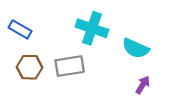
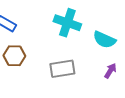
gray rectangle: (70, 66) -> (62, 69), moved

